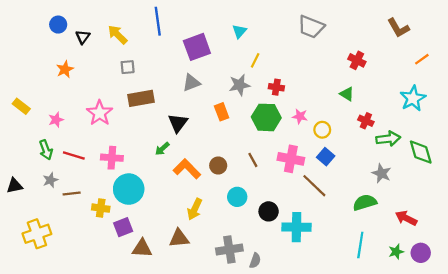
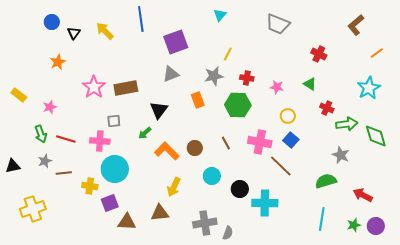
brown L-shape: (398, 28) -> (356, 25), turned 80
cyan triangle: (239, 31) -> (220, 15), moved
gray square: (128, 67) -> (114, 121), moved
pink star: (100, 113) -> (94, 87), moved
pink star: (300, 116) -> (277, 87), moved

